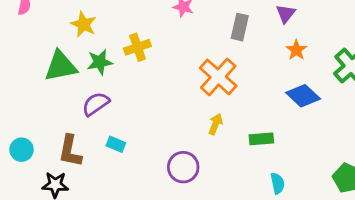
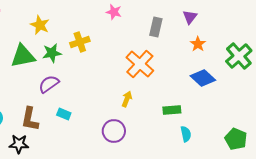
yellow arrow: (216, 124) -> (127, 99), moved
cyan semicircle: (277, 183) -> (186, 134), moved

